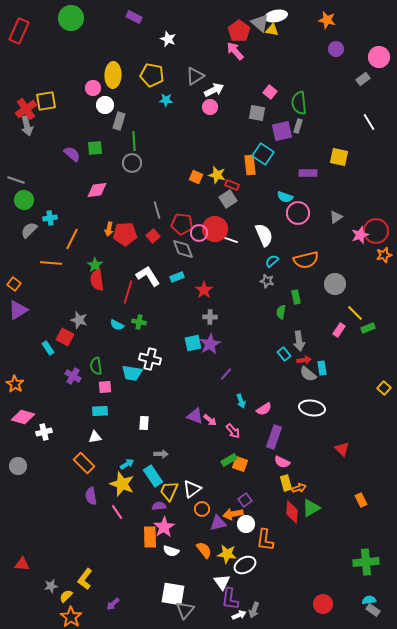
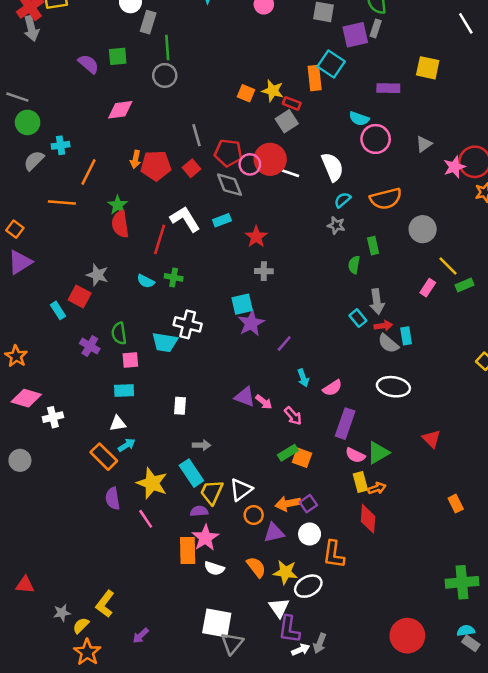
purple star: (210, 344) -> (251, 323), moved
cyan arrow: (127, 464) -> (127, 445), moved
green triangle: (311, 508) -> (378, 453), moved
orange arrow: (233, 514) -> (288, 504), moved
red circle: (323, 604) -> (407, 636), size x1.4

